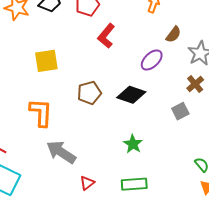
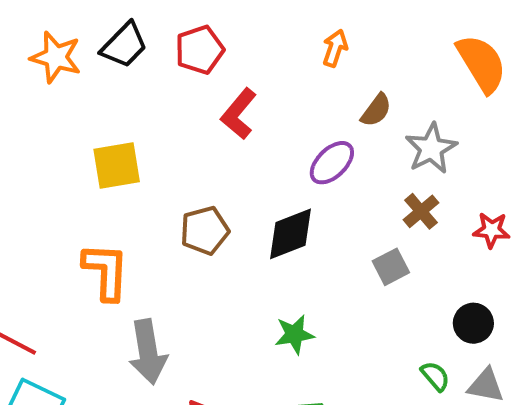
black diamond: (131, 95) -> (291, 234), turned -40
green star: (133, 144) -> (294, 334), turned 30
gray arrow: (61, 152) -> (148, 352), turned -132

